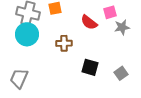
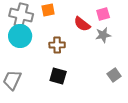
gray star: (122, 27) -> (103, 35), moved
black square: (90, 67) -> (58, 76), moved

